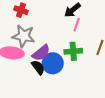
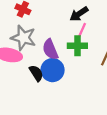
green cross: (73, 51) -> (77, 46), moved
purple semicircle: (41, 53) -> (50, 49), moved, turned 102

